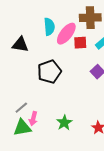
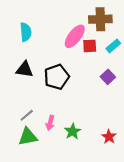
cyan semicircle: (49, 27) -> (26, 32), moved
black triangle: (20, 45) -> (25, 69), moved
pink arrow: (33, 119) -> (50, 123), moved

